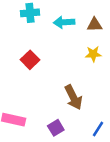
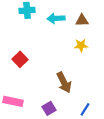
red square: (30, 60) -> (20, 59), moved

